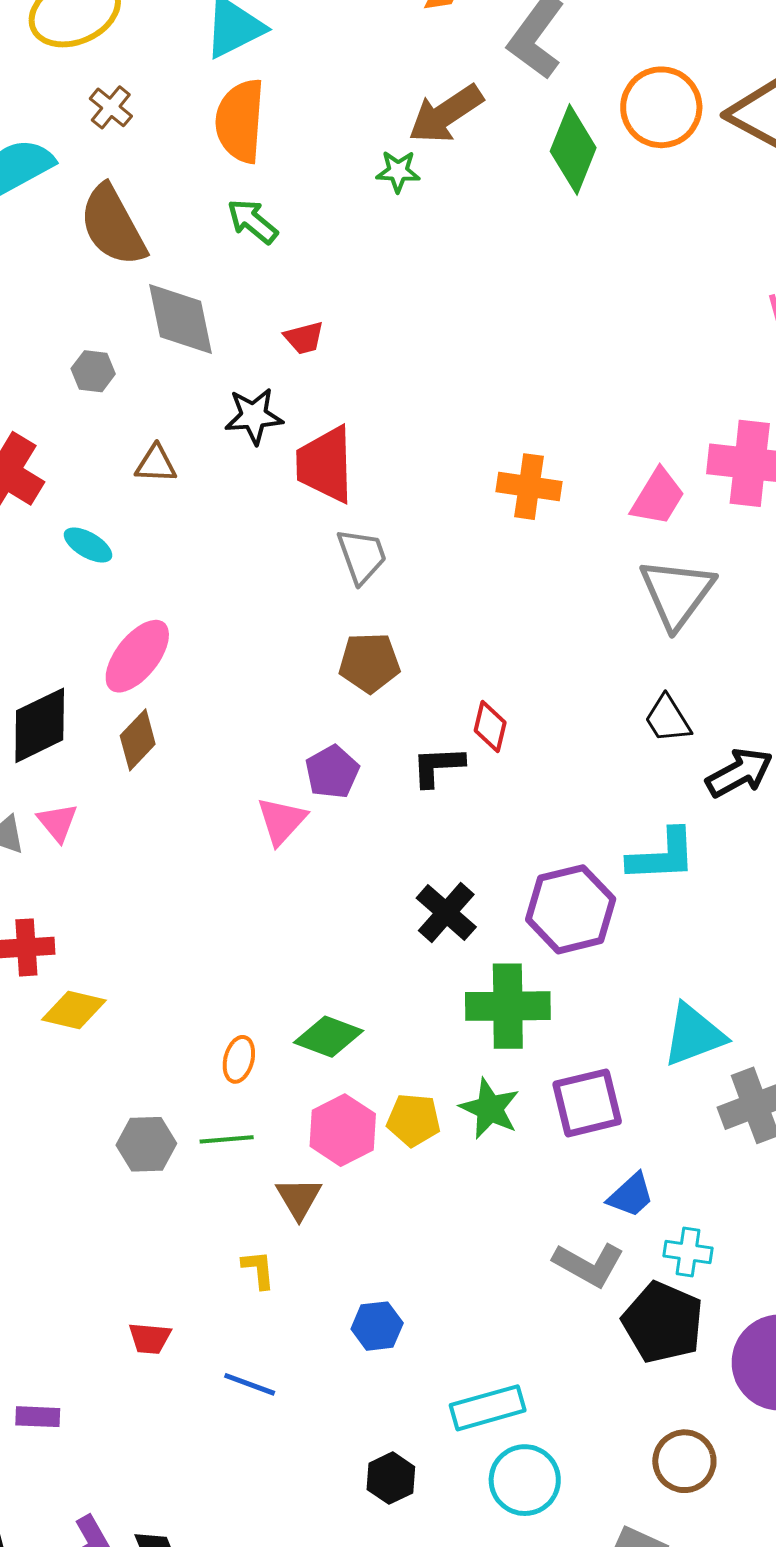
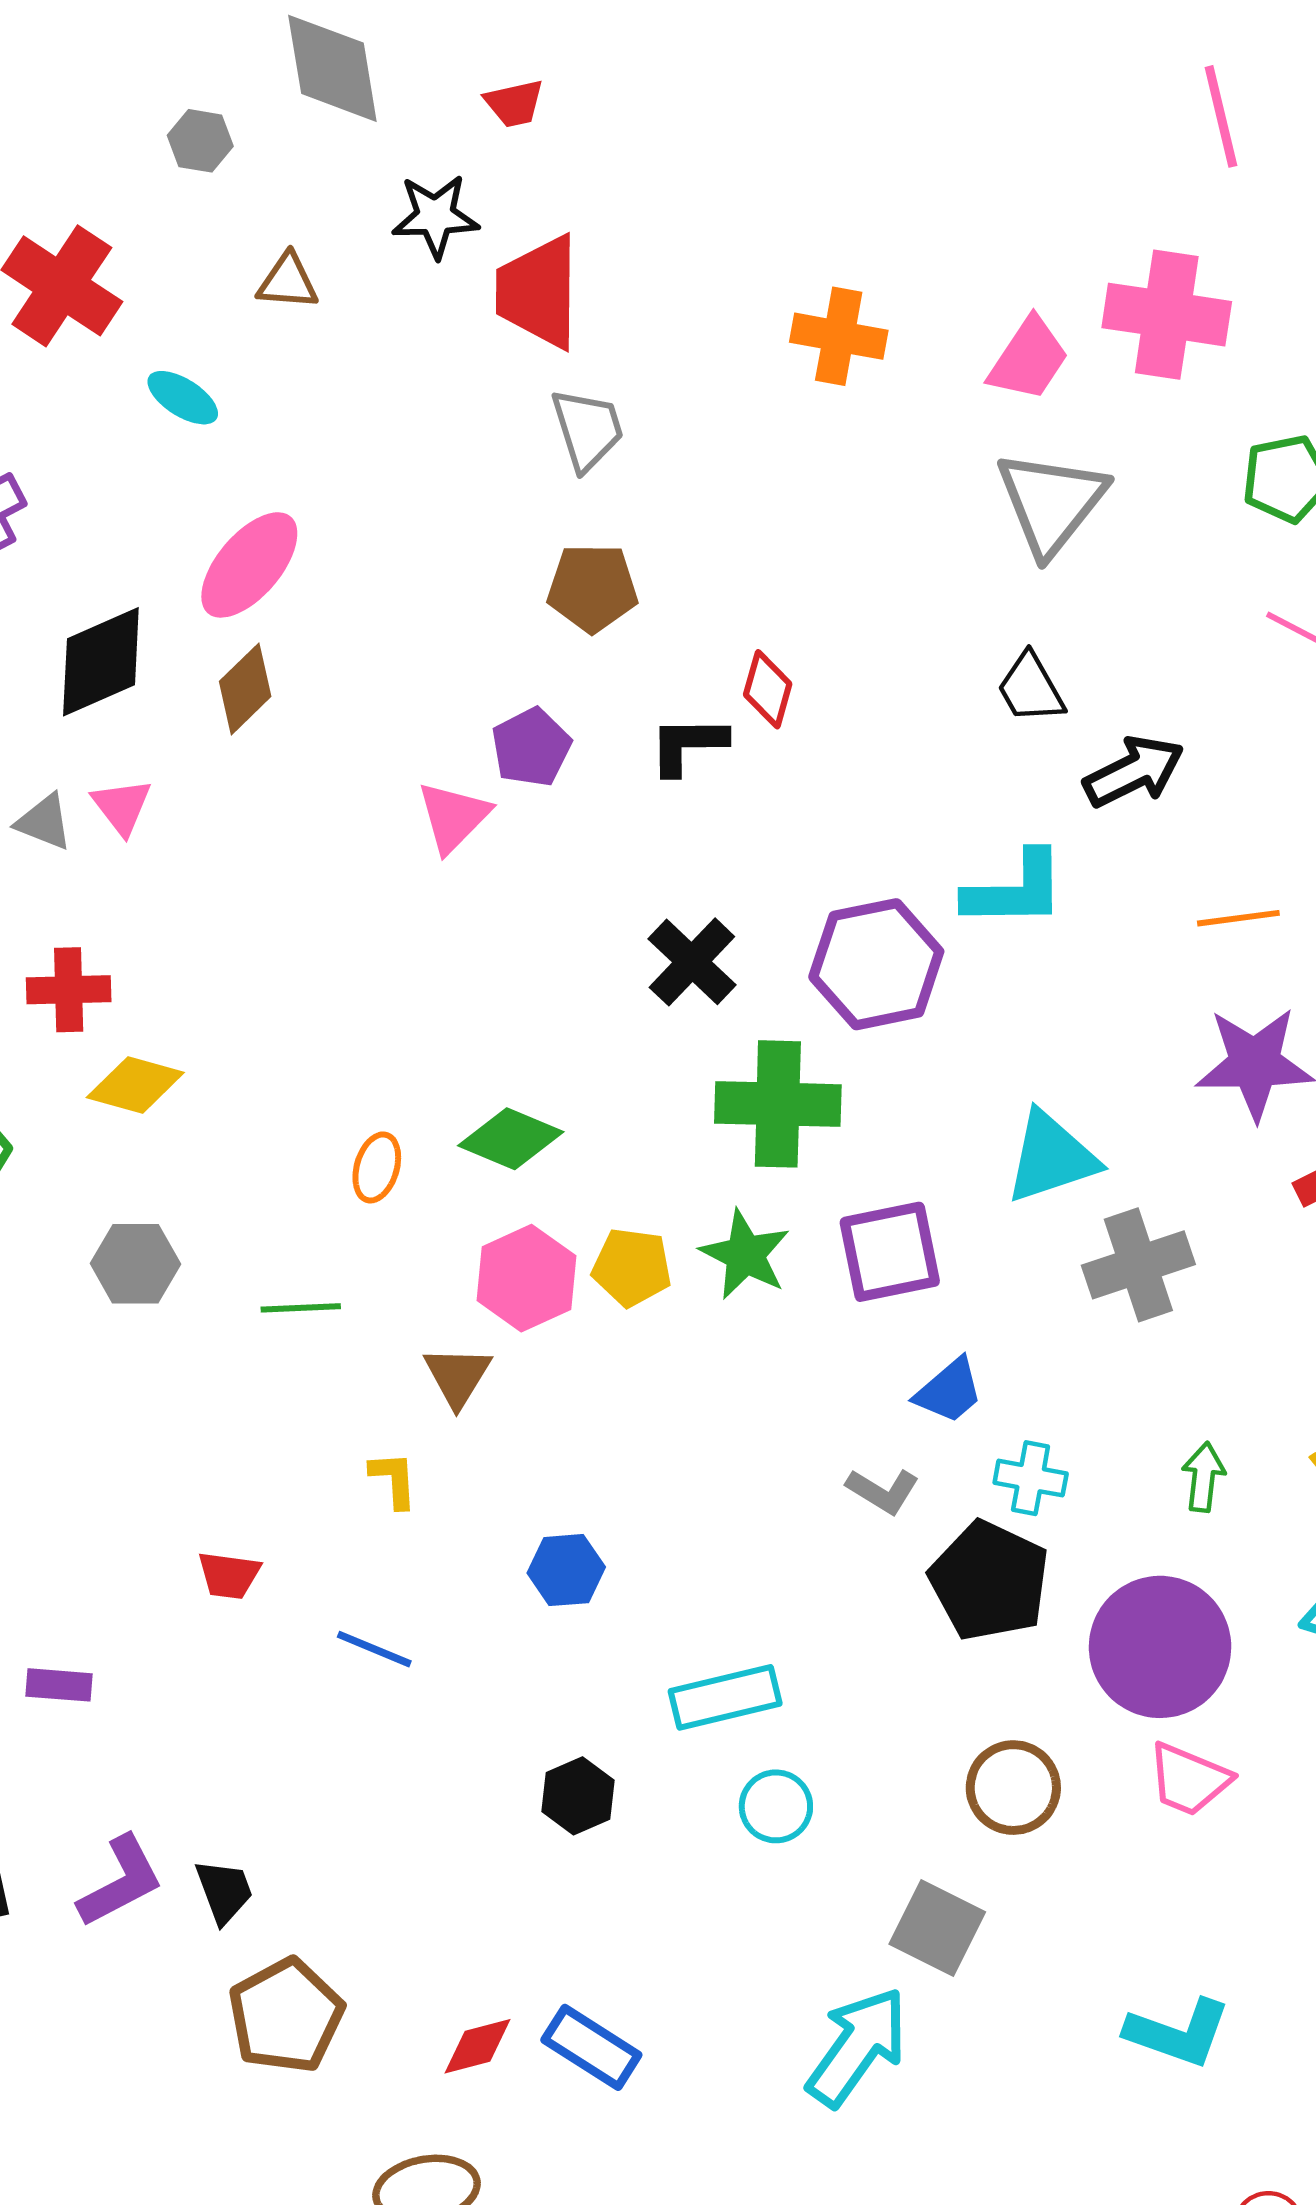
green line: (227, 1139) -> (301, 1308), moved
gray hexagon: (146, 1144) -> (135, 1264), moved
gray L-shape: (589, 1264) -> (883, 1491), size x0.7
cyan circle: (525, 1480) -> (776, 1806), size x0.7

